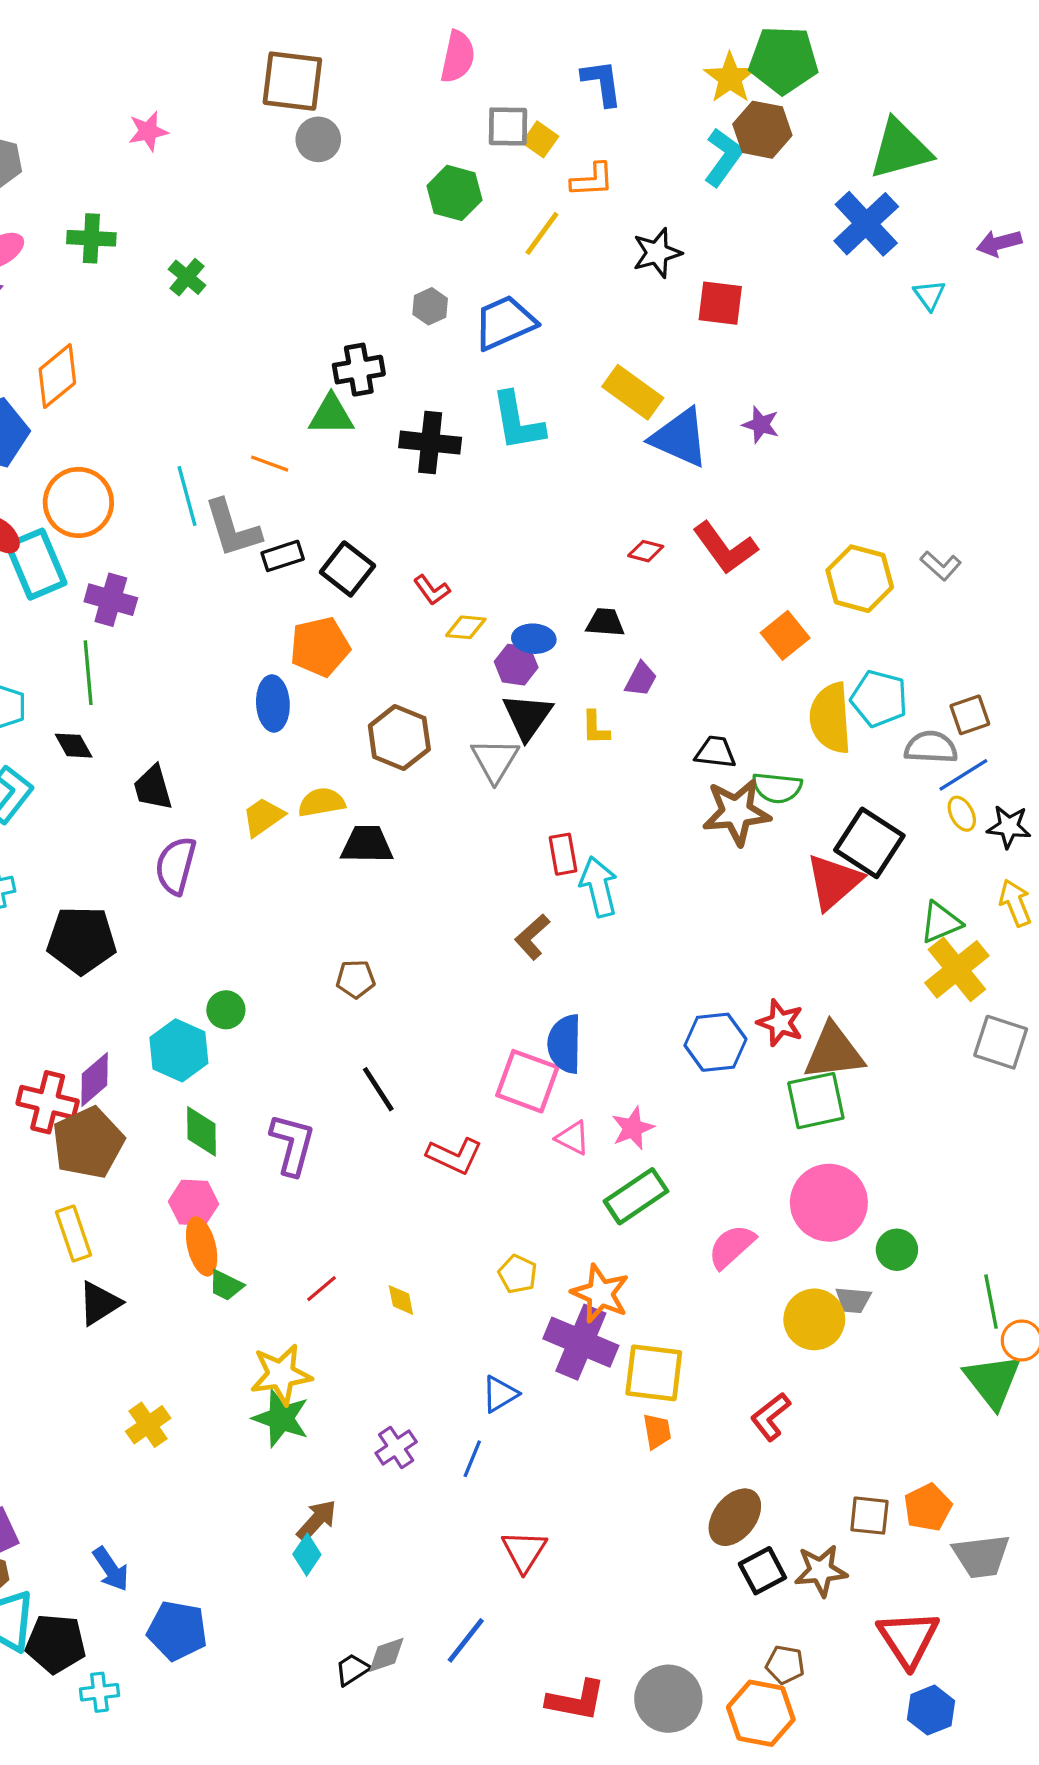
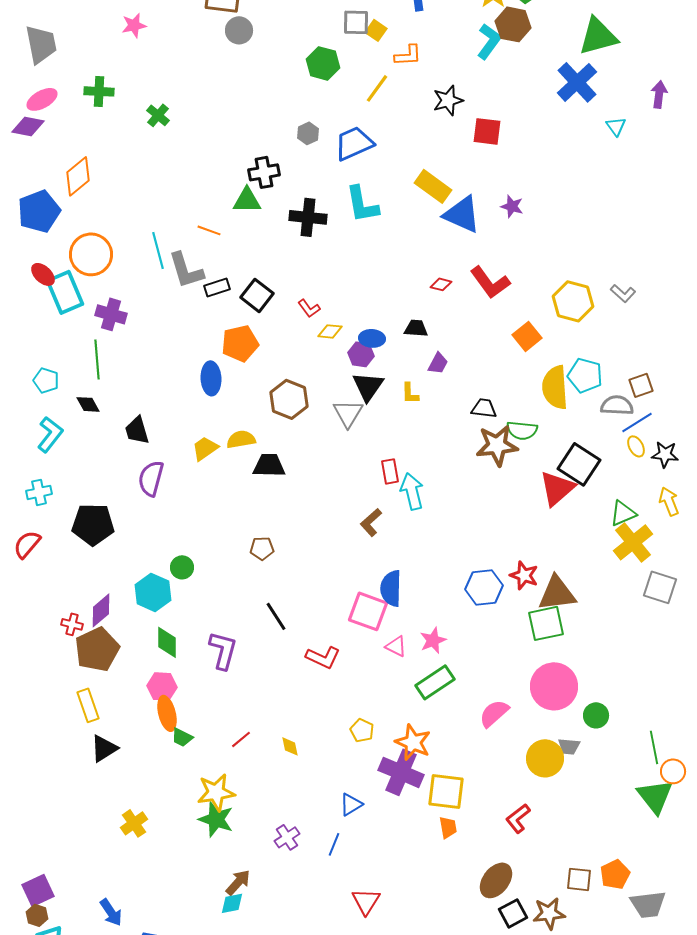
purple arrow: (999, 243) -> (659, 94), turned 112
red cross: (48, 1102) -> (72, 624), size x0.6
cyan diamond: (307, 1554) -> (232, 903), turned 45

